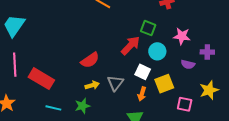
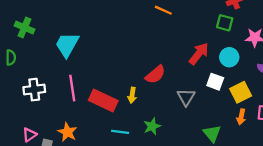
green square: (148, 28) -> (225, 23), moved
yellow arrow: (92, 85) -> (132, 95), moved, turned 120
orange arrow: (142, 94) -> (241, 117), moved

